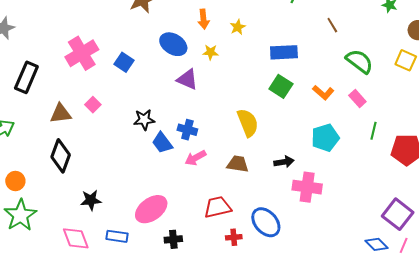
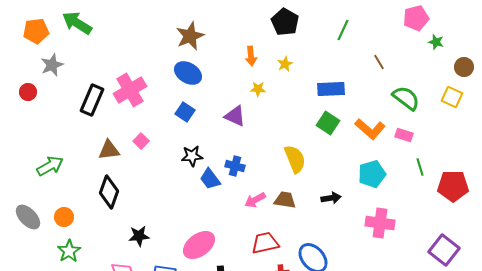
blue ellipse: (173, 44) -> (188, 73), moved
blue square: (124, 62) -> (185, 112), moved
black rectangle: (26, 77) -> (92, 100), moved
orange L-shape: (323, 92) -> (370, 129), size x1.4
pink rectangle: (357, 99) -> (404, 135), turned -30
green line: (374, 131) -> (420, 167), turned -30
pink arrow: (195, 158) -> (255, 200), moved
pink cross: (307, 187) -> (380, 223), moved
green star: (20, 215) -> (69, 251), size x0.7

